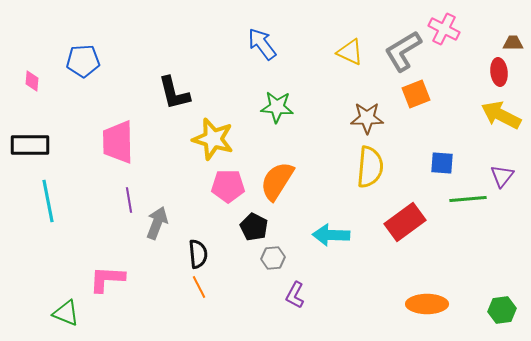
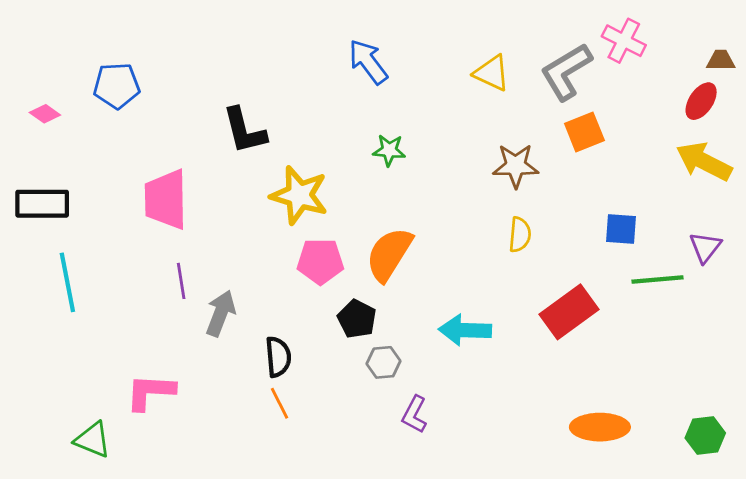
red ellipse: (499, 72) -> (701, 101), turned 40
pink diamond: (32, 81) -> (45, 114), turned -60
green star: (277, 107) -> (389, 150), size x0.7
yellow semicircle: (370, 167) -> (520, 235), size x0.6

